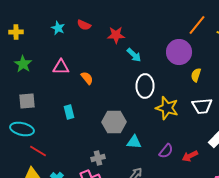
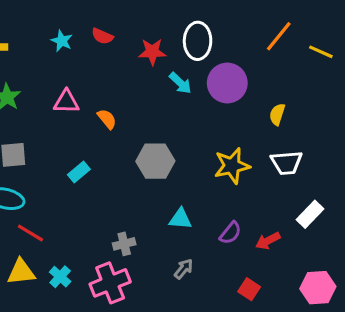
purple circle: (179, 52) -> (227, 83), moved
white ellipse: (145, 86) -> (198, 41), moved
yellow star: (167, 108) -> (232, 166), turned -30
cyan rectangle: (69, 112) -> (79, 172), turned 64
gray hexagon: (114, 122) -> (155, 161), moved

